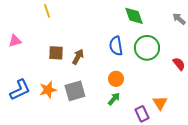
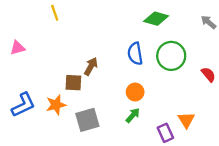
green diamond: (134, 16) -> (156, 19), turned -55
brown square: (56, 53) -> (73, 83), moved
gray square: (75, 91) -> (87, 120), moved

